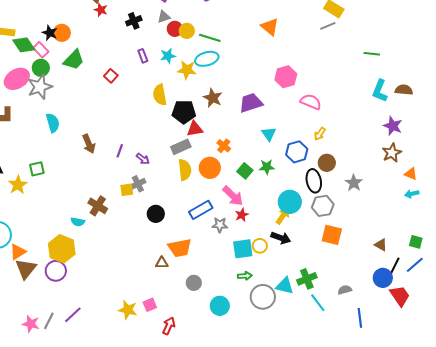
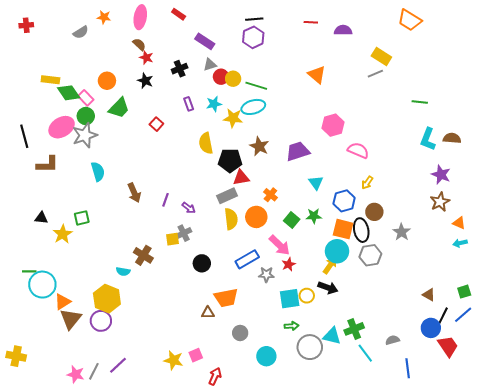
black star: (50, 33) -> (145, 81), moved
orange square: (332, 235) -> (343, 229), moved
green square: (416, 242) -> (464, 292), turned -32

